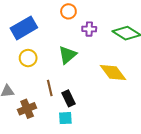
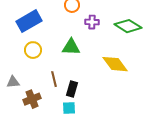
green triangle: (67, 55) -> (71, 47), turned 42
black rectangle: (68, 98) -> (72, 89), turned 42

